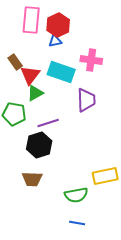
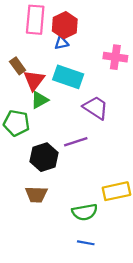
pink cross: (91, 60) -> (115, 57), moved
purple trapezoid: (86, 100) -> (96, 108), turned -55
purple line: (48, 123) -> (76, 142), moved

